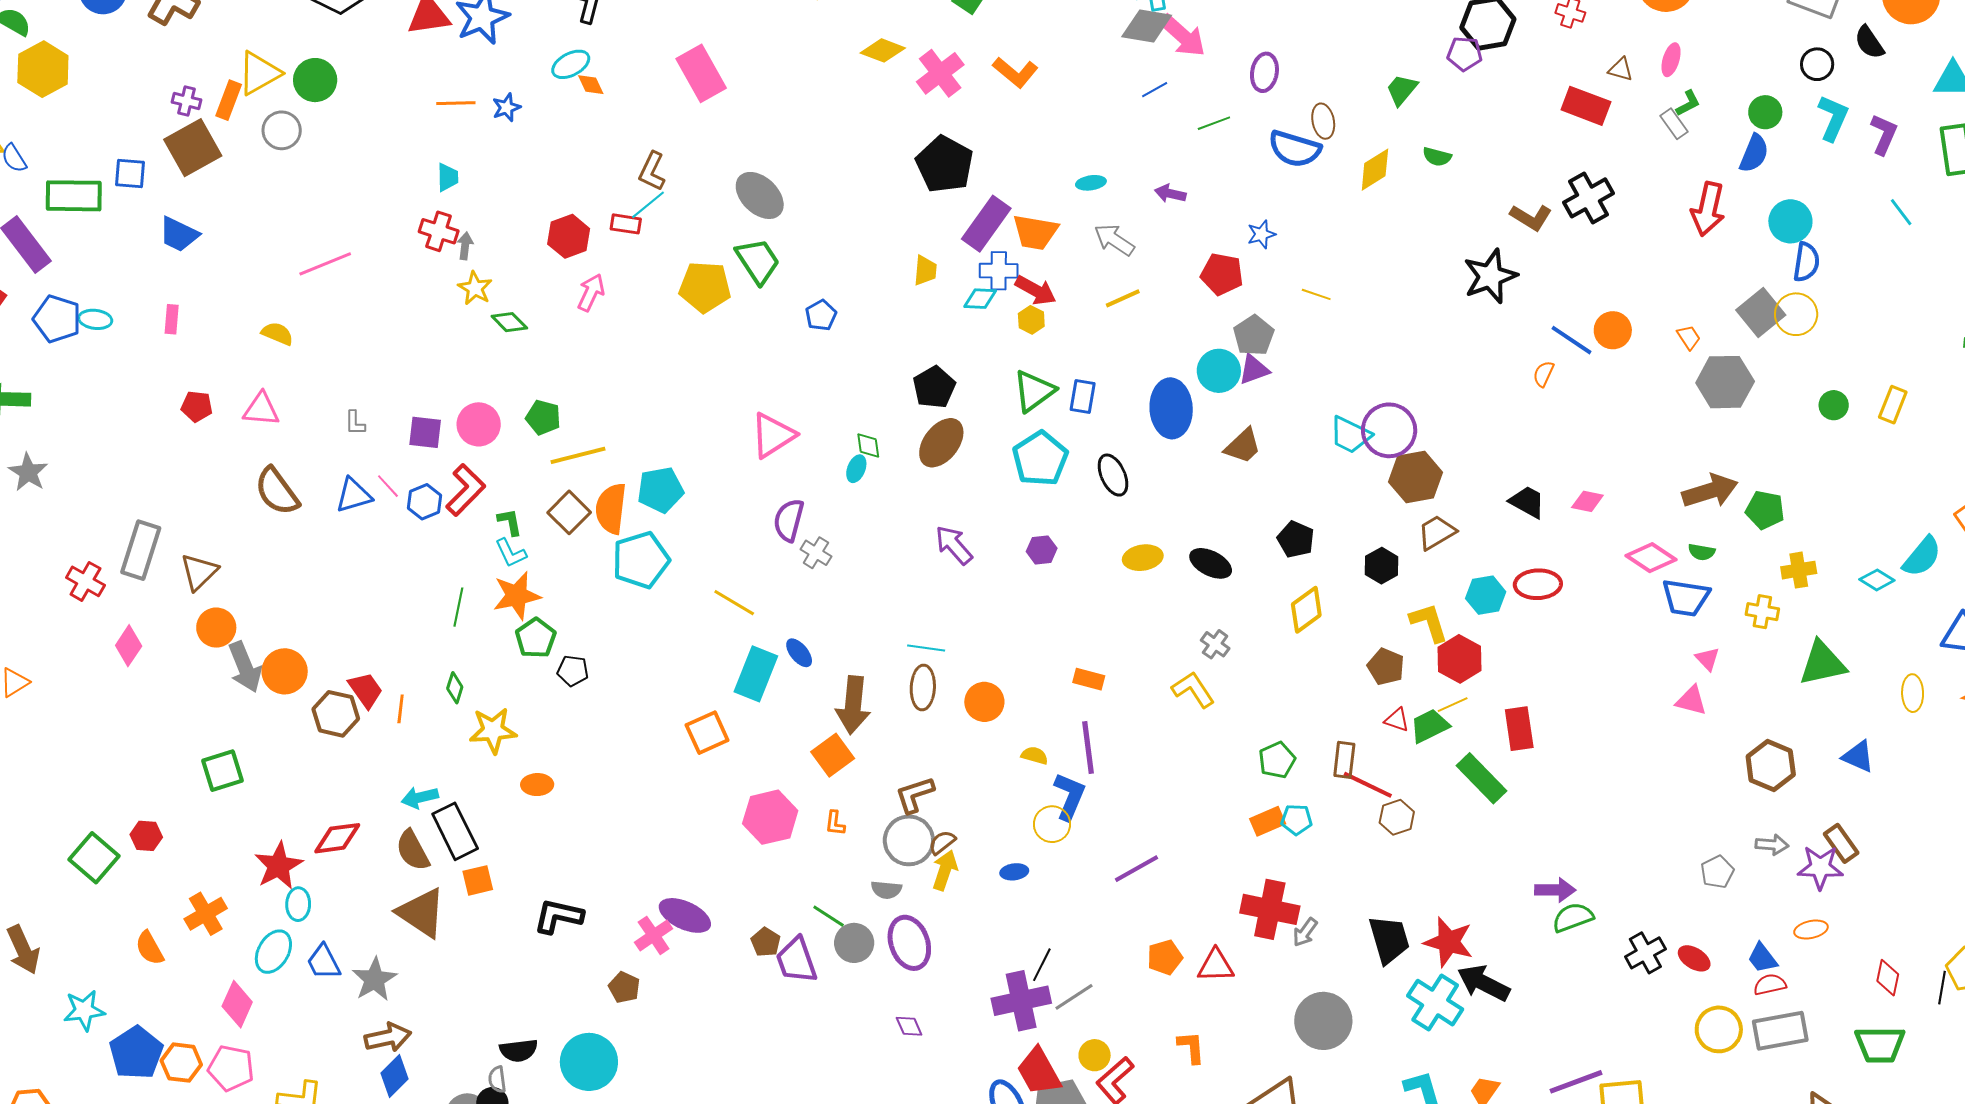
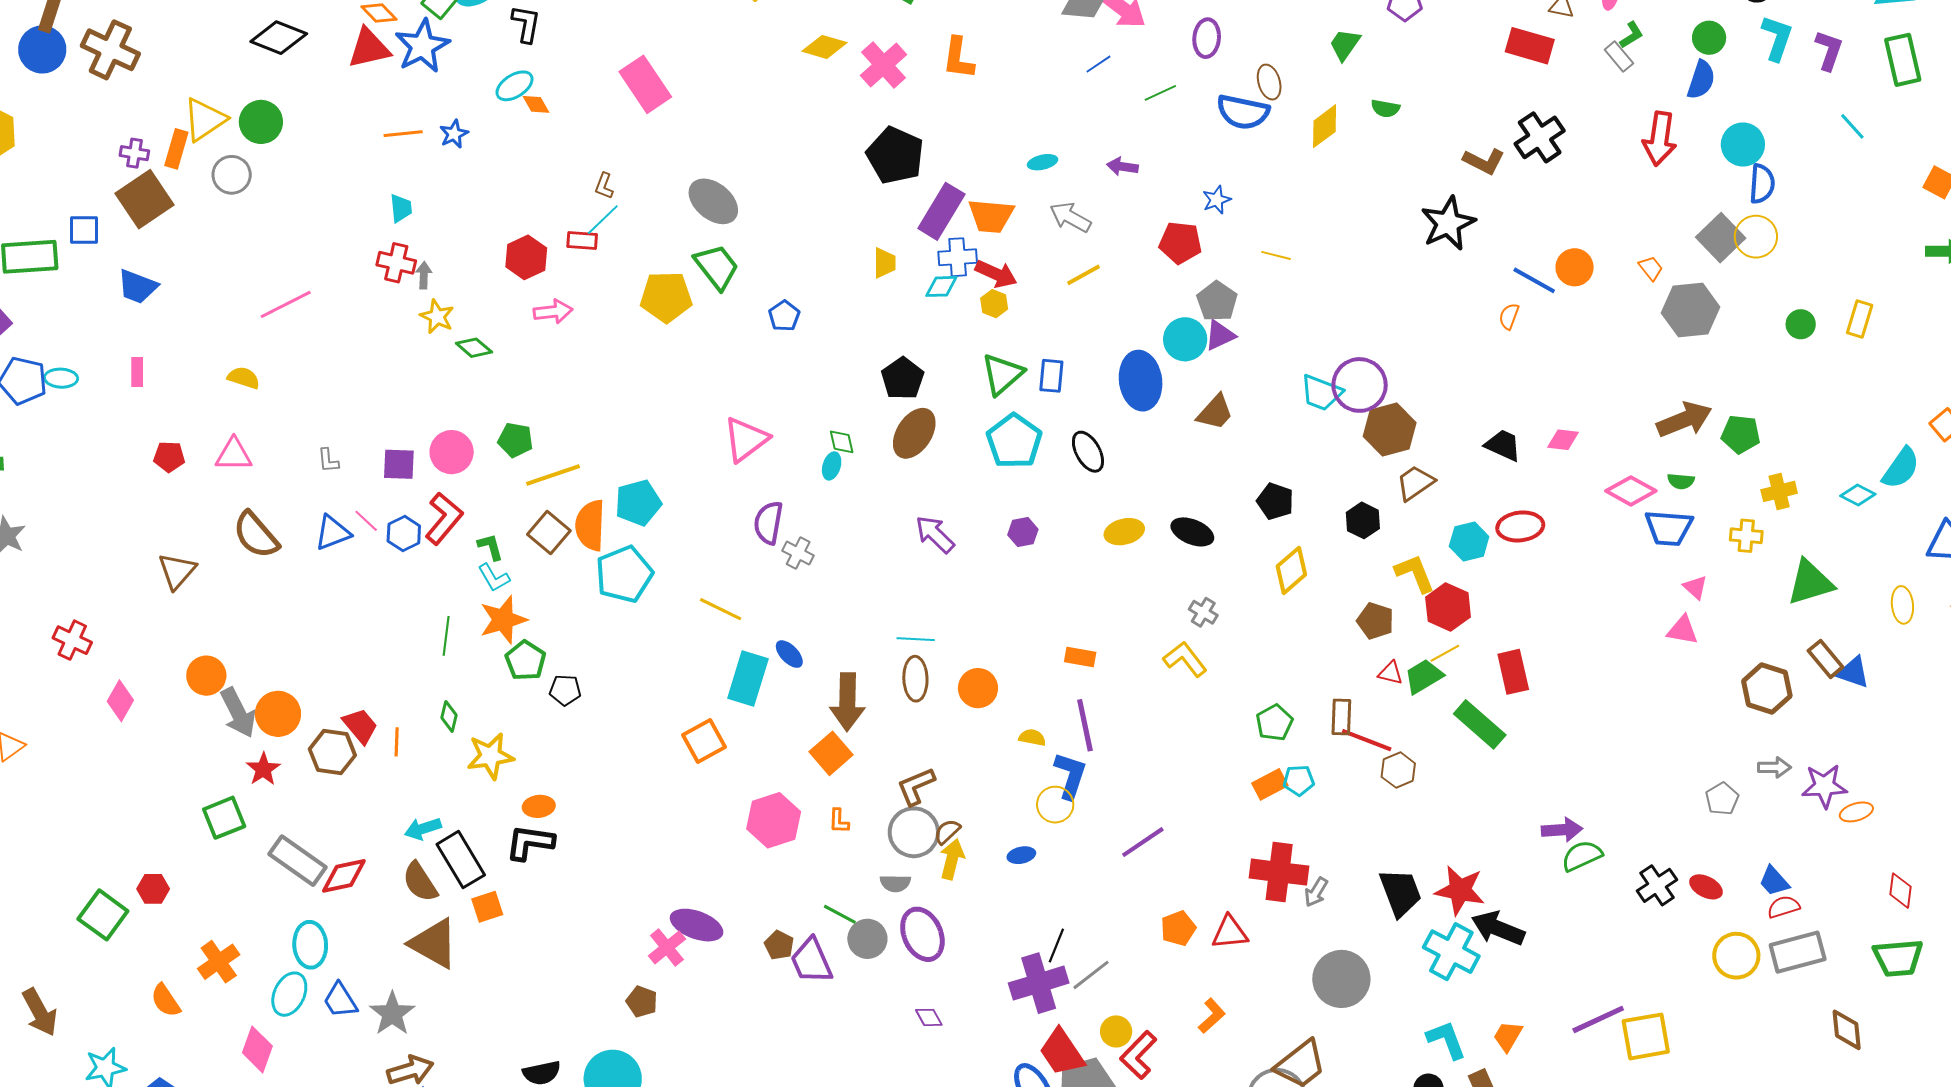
orange L-shape: (1015, 72) -> (958, 58), turned 63
brown L-shape: (652, 171) -> (604, 186), size x0.7
pink arrow: (591, 292) -> (553, 312), turned 63
gray rectangle: (141, 550) -> (298, 861), moved, turned -68
brown triangle: (199, 572) -> (177, 571), moved
brown rectangle: (1841, 843) -> (1826, 659), moved
red star: (279, 866) -> (263, 769), moved, size x0.7
cyan ellipse: (298, 904) -> (310, 945), size x1.4
black L-shape: (558, 916) -> (530, 842), moved
orange ellipse: (1811, 929) -> (1856, 812), moved
orange L-shape: (1191, 1047) -> (1212, 1016), turned 57

